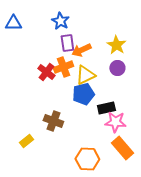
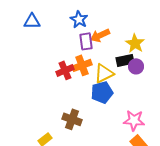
orange arrow: (81, 50) -> (100, 35), moved
red cross: (46, 72) -> (65, 70), turned 30
black rectangle: (106, 108) -> (125, 60), moved

